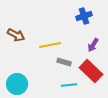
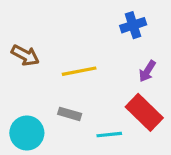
gray rectangle: (64, 62) -> (70, 114), moved

